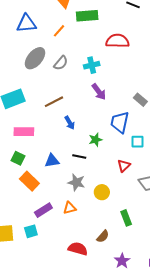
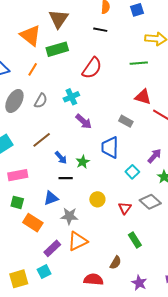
red semicircle: (117, 41) -> (92, 68), turned 135
green star: (95, 140) -> (83, 162), moved
cyan square: (137, 142) -> (132, 172), moved, turned -32
black line: (79, 157) -> (66, 178), moved
red triangle: (124, 166) -> (125, 208), moved
gray star: (76, 182) -> (69, 216), moved
yellow circle: (102, 192) -> (97, 199), moved
orange triangle: (70, 208) -> (78, 241), size x1.5

